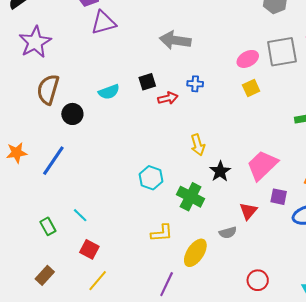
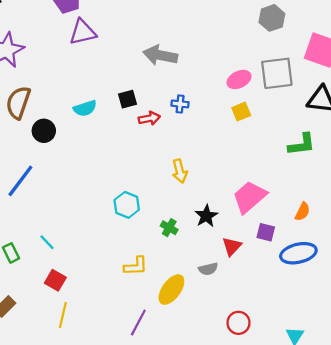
black star: (220, 171) -> (206, 216), moved
green cross: (191, 197) -> (169, 228), size x0.6
yellow line: (98, 281) -> (63, 315), turned -30

